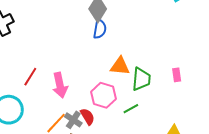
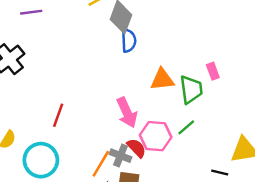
pink rectangle: (177, 75) -> (213, 71), moved
pink arrow: (60, 85) -> (127, 112), moved
pink hexagon: (104, 95) -> (156, 136), moved

